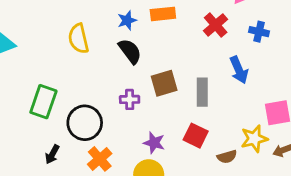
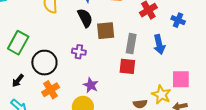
brown square: (164, 83) -> (106, 31), moved
gray rectangle: (202, 92) -> (131, 44), moved
red square: (196, 136) -> (127, 66), moved, turned -30
yellow star: (254, 139) -> (161, 95), turned 30

